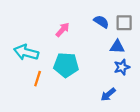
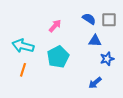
blue triangle: (117, 47) -> (95, 41), moved
cyan pentagon: (66, 65) -> (58, 57), turned -30
orange line: (38, 79) -> (23, 70), moved

